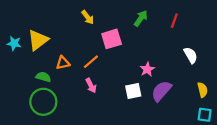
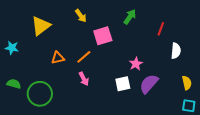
red line: (174, 21) -> (161, 29), moved
yellow triangle: (38, 40) -> (41, 26), moved
cyan star: (14, 43) -> (12, 48), moved
white semicircle: (191, 55) -> (176, 51), turned 35
green semicircle: (43, 77) -> (14, 84), moved

